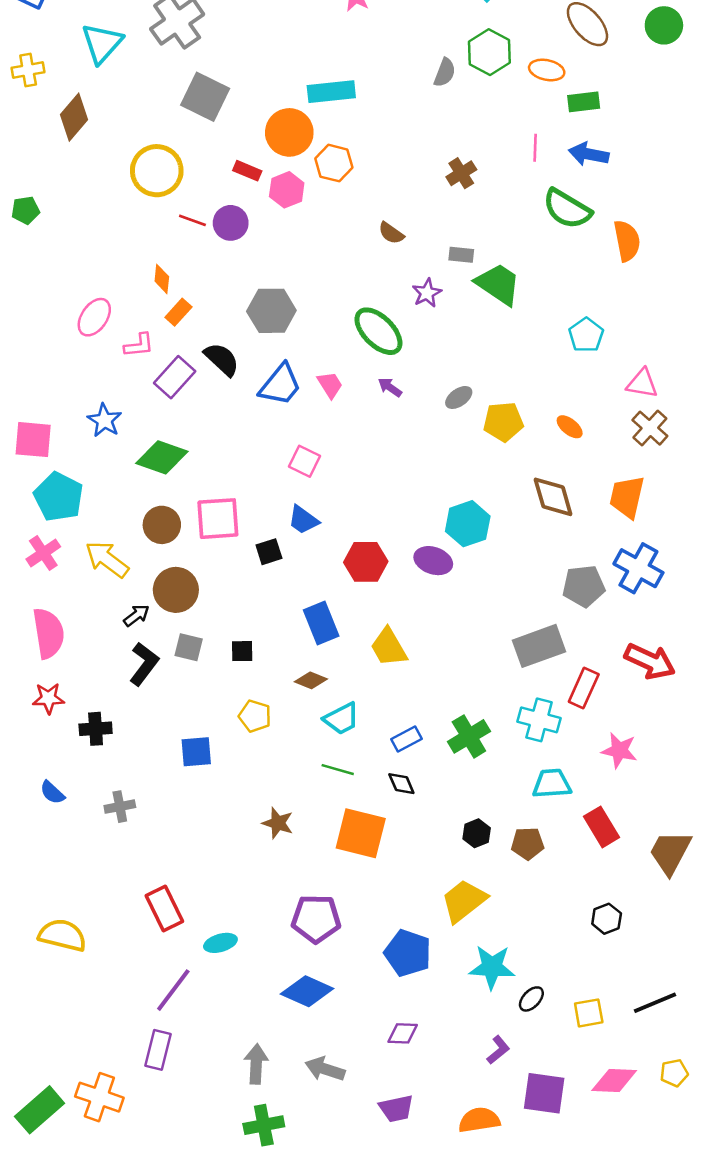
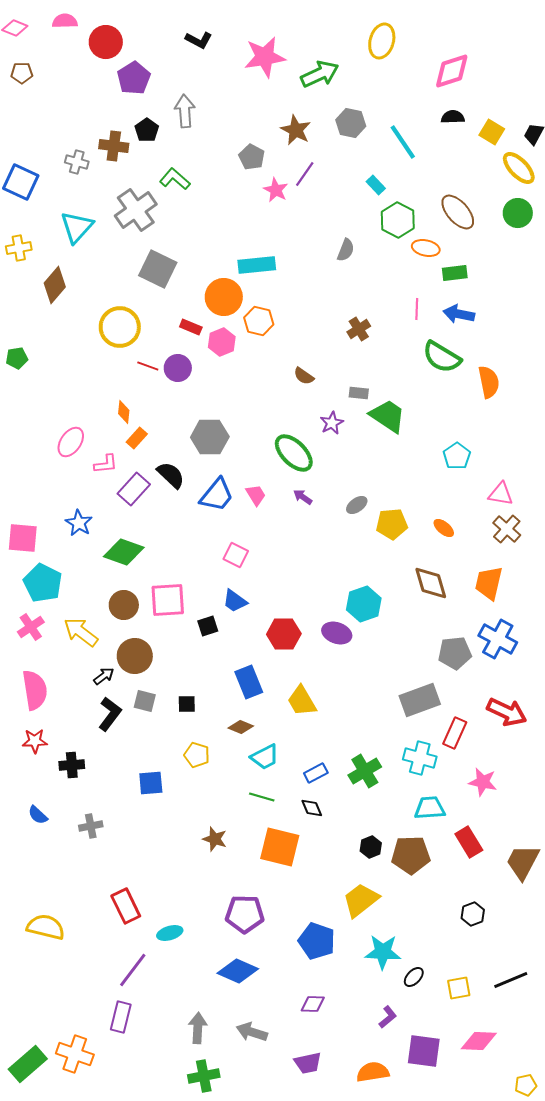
green hexagon: (489, 52) -> (398, 220), moved
brown pentagon: (528, 843) -> (411, 855), size x1.5
yellow pentagon: (674, 1073) -> (526, 1085), moved

